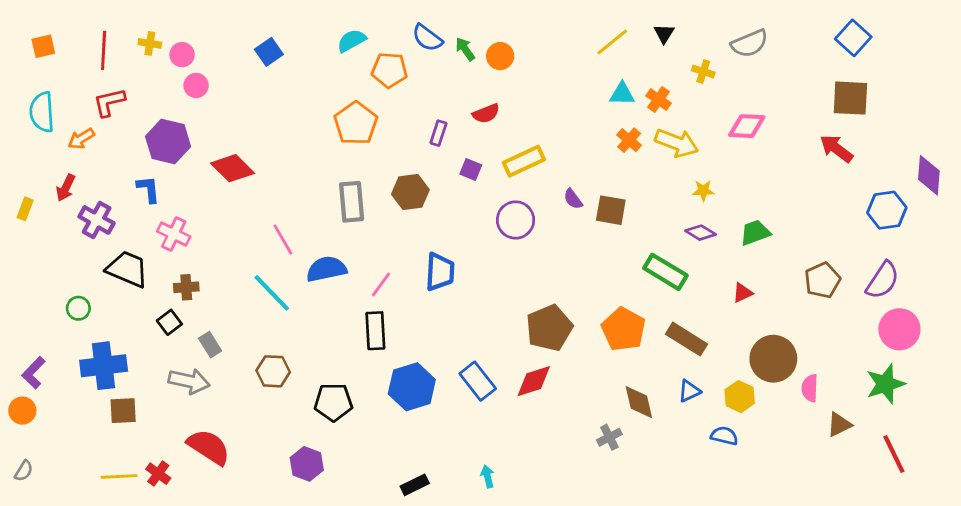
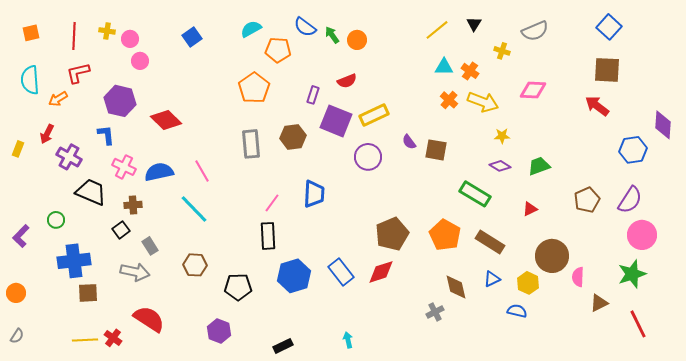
purple square: (471, 170) -> (336, 121), size x2.0
blue semicircle: (326, 269) -> (159, 172), moved
purple L-shape: (34, 373) -> (21, 236), moved
black rectangle: (415, 485) -> (283, 346), moved

